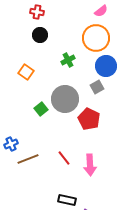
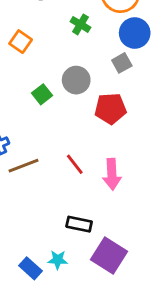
green cross: (68, 60) -> (80, 24), turned -32
gray circle: (65, 99) -> (76, 80), size x0.7
red pentagon: (89, 119) -> (110, 109), turned -30

